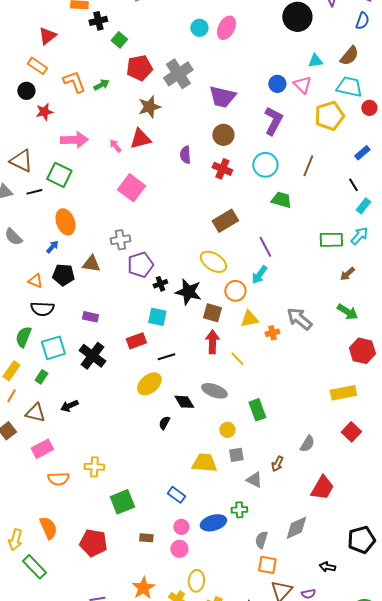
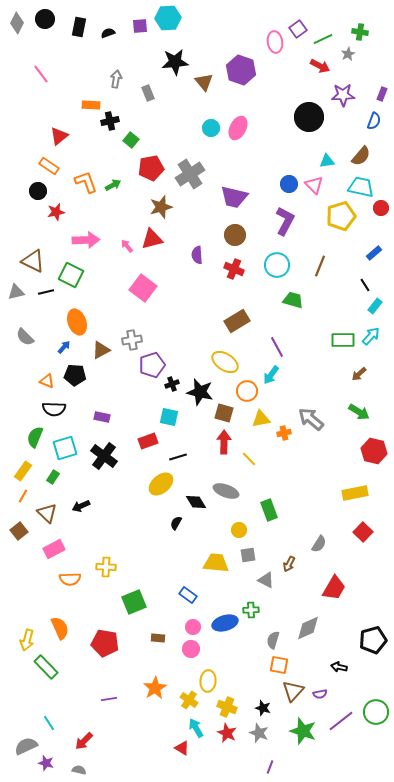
brown triangle: (91, 264) -> (101, 350), moved, turned -36
brown triangle: (35, 413) -> (47, 513), turned 30

